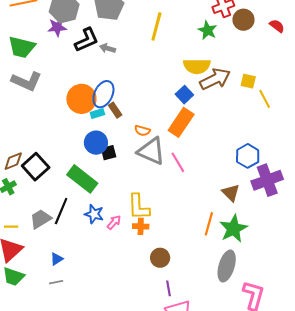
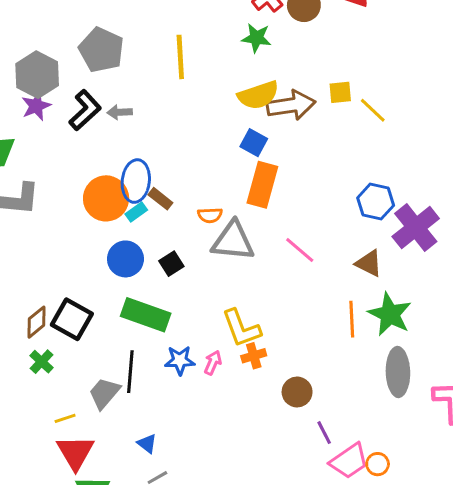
brown arrow: (215, 79) -> (291, 105), turned 36
blue circle: (96, 143) -> (125, 259), moved
pink line: (178, 162) -> (300, 250), moved
blue triangle: (57, 259) -> (147, 444), turned -32

